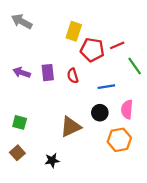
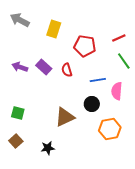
yellow rectangle: (74, 31) -> (54, 29), moved
red line: (117, 45) -> (119, 38), moved
purple rectangle: (48, 73) -> (44, 67), turned -42
pink semicircle: (127, 109) -> (117, 91), moved

